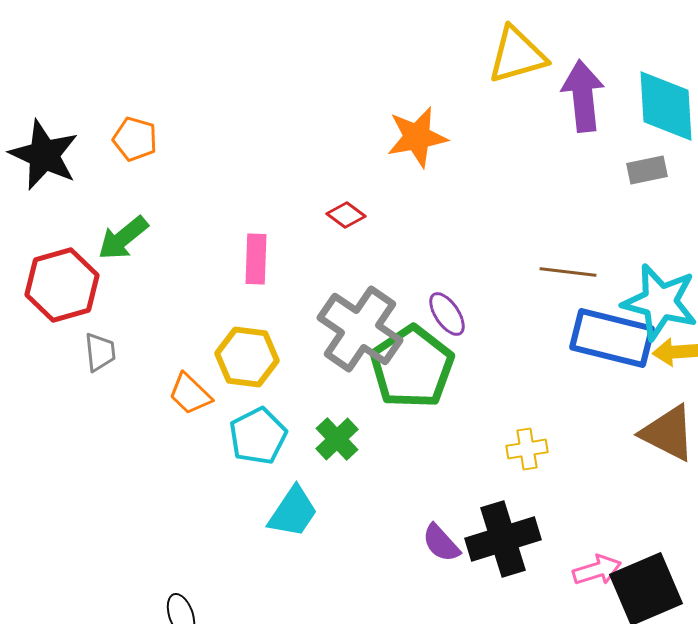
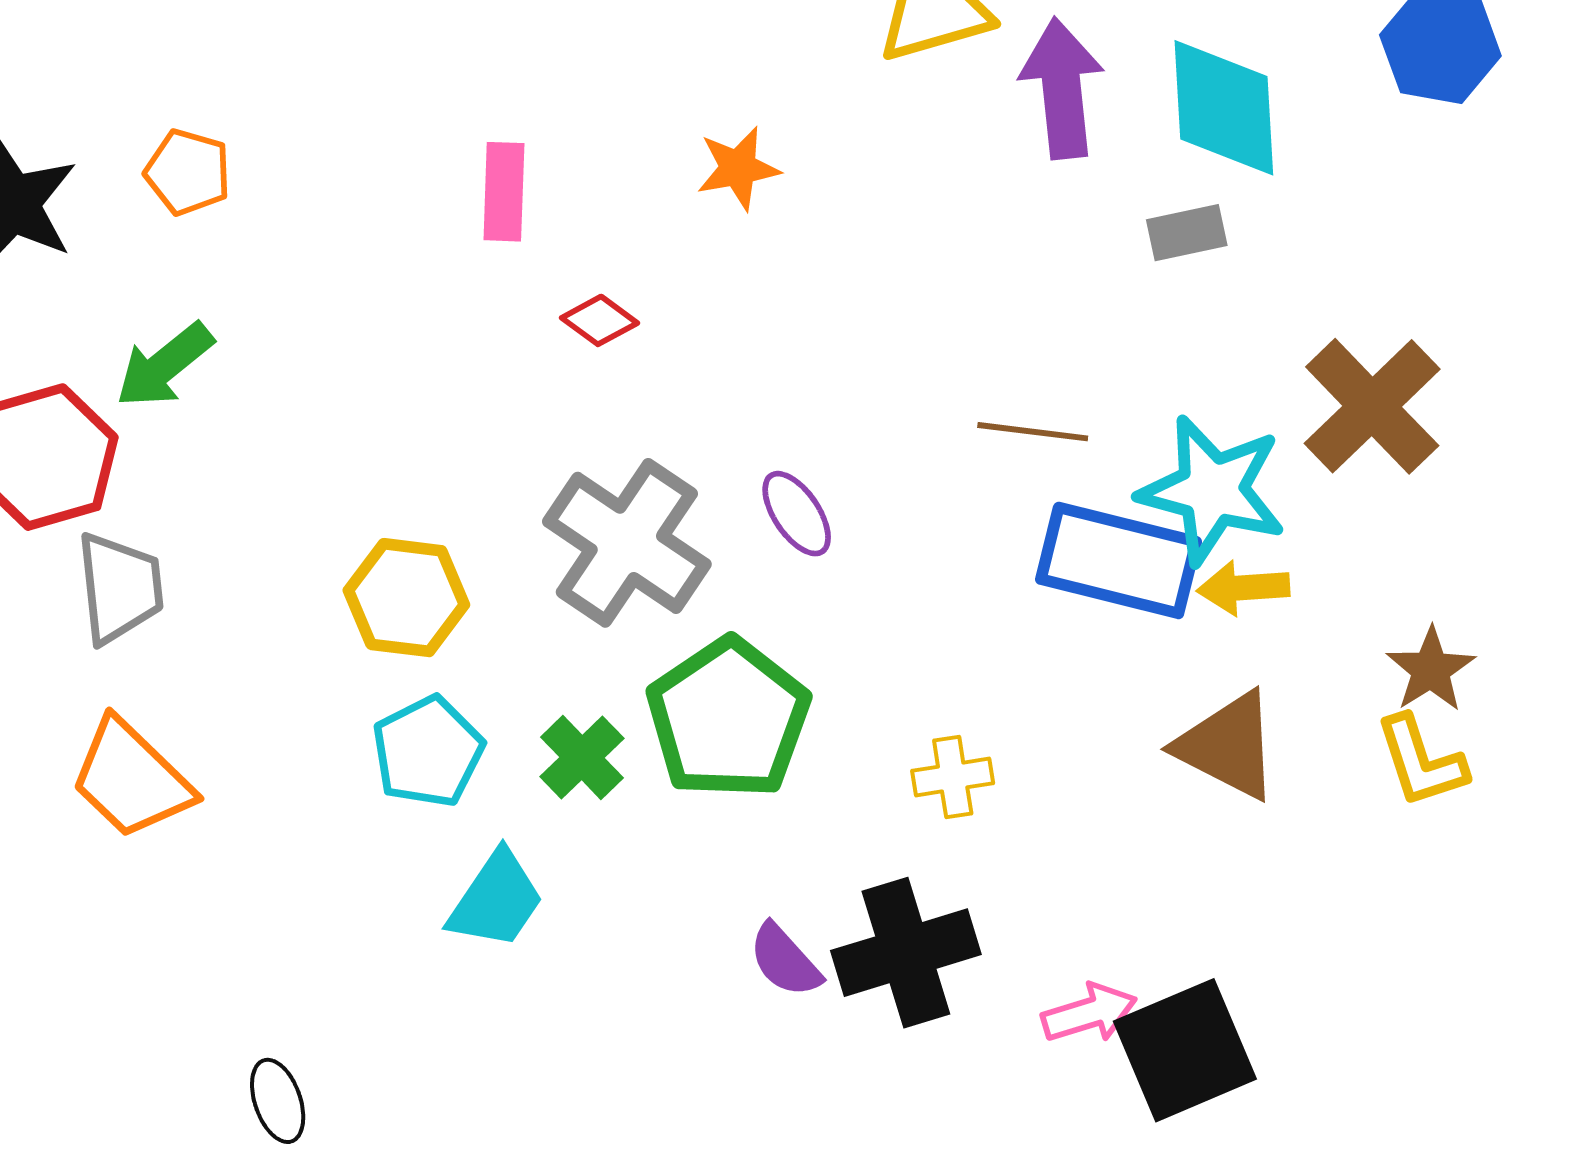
orange star: (417, 137) -> (738, 168), size x0.7
pink rectangle: (256, 259) -> (504, 192), moved
gray trapezoid: (100, 352) -> (120, 588), size x1.5
green pentagon: (412, 367) -> (728, 718), moved
orange trapezoid: (190, 394) -> (131, 779), moved, size x1.5

